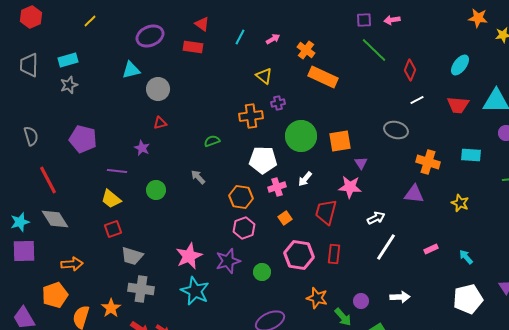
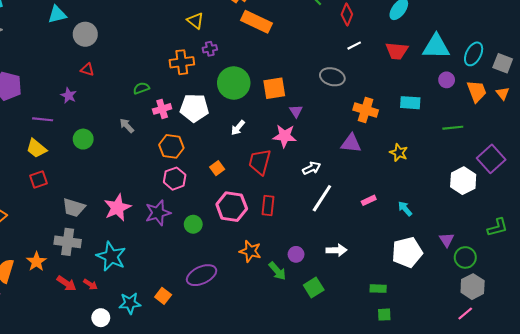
red triangle: (160, 123) -> (87, 70), turned 32
pink cross: (277, 187) -> (162, 109), moved
gray trapezoid: (132, 256) -> (74, 208), moved
cyan star: (195, 291) -> (111, 256), moved

